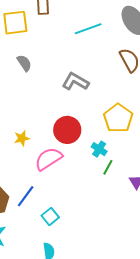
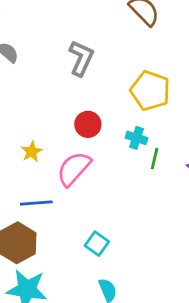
gray L-shape: (75, 82) -> (81, 58), turned 100
red circle: (67, 130) -> (88, 124), size x0.7
blue line: (26, 196) -> (36, 203), moved, turned 65

